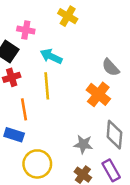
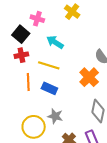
yellow line: (47, 86) -> (49, 65), turned -75
blue rectangle: (14, 135) -> (49, 88), moved
gray star: (83, 144) -> (55, 116), moved

